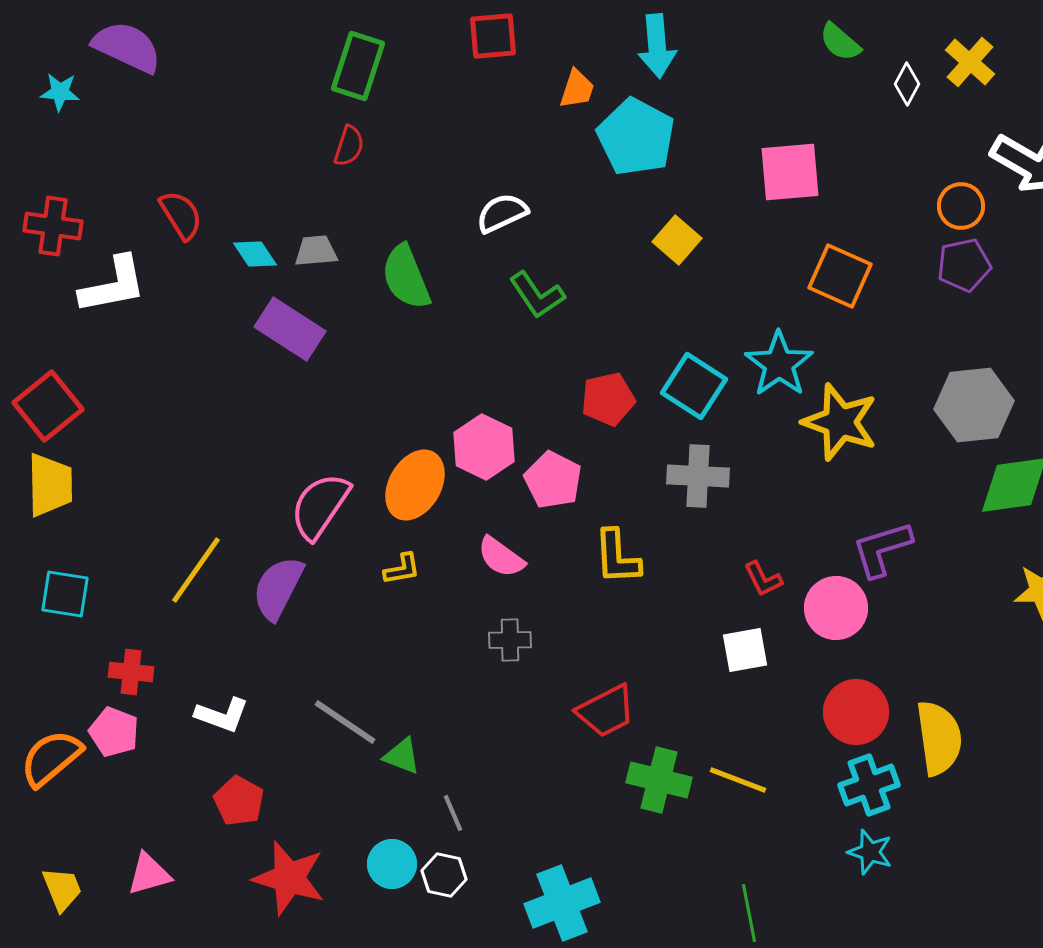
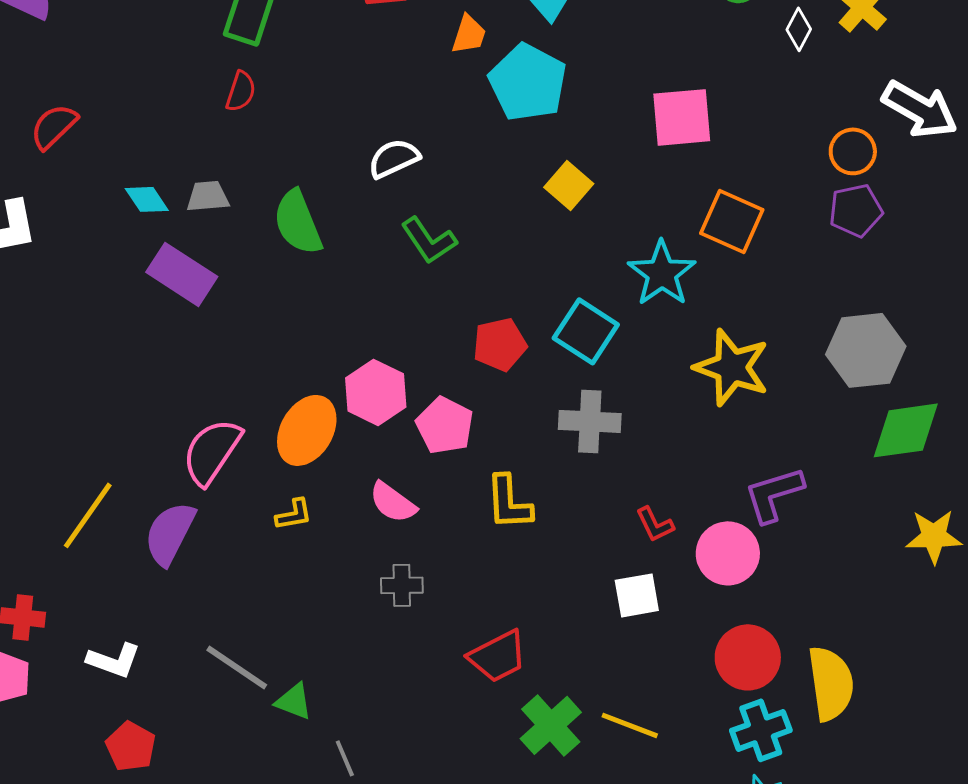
red semicircle: (181, 215) -> (54, 126), moved, turned -102
cyan star: (779, 364) -> (662, 273), moved
green cross: (659, 780) -> (551, 725), turned 34

